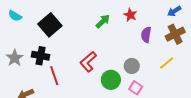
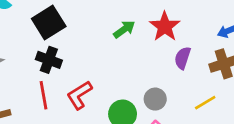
red star: (130, 15) -> (165, 27), size x1.5
black cross: (41, 56) -> (49, 60), moved
red L-shape: (88, 62) -> (79, 95), moved

